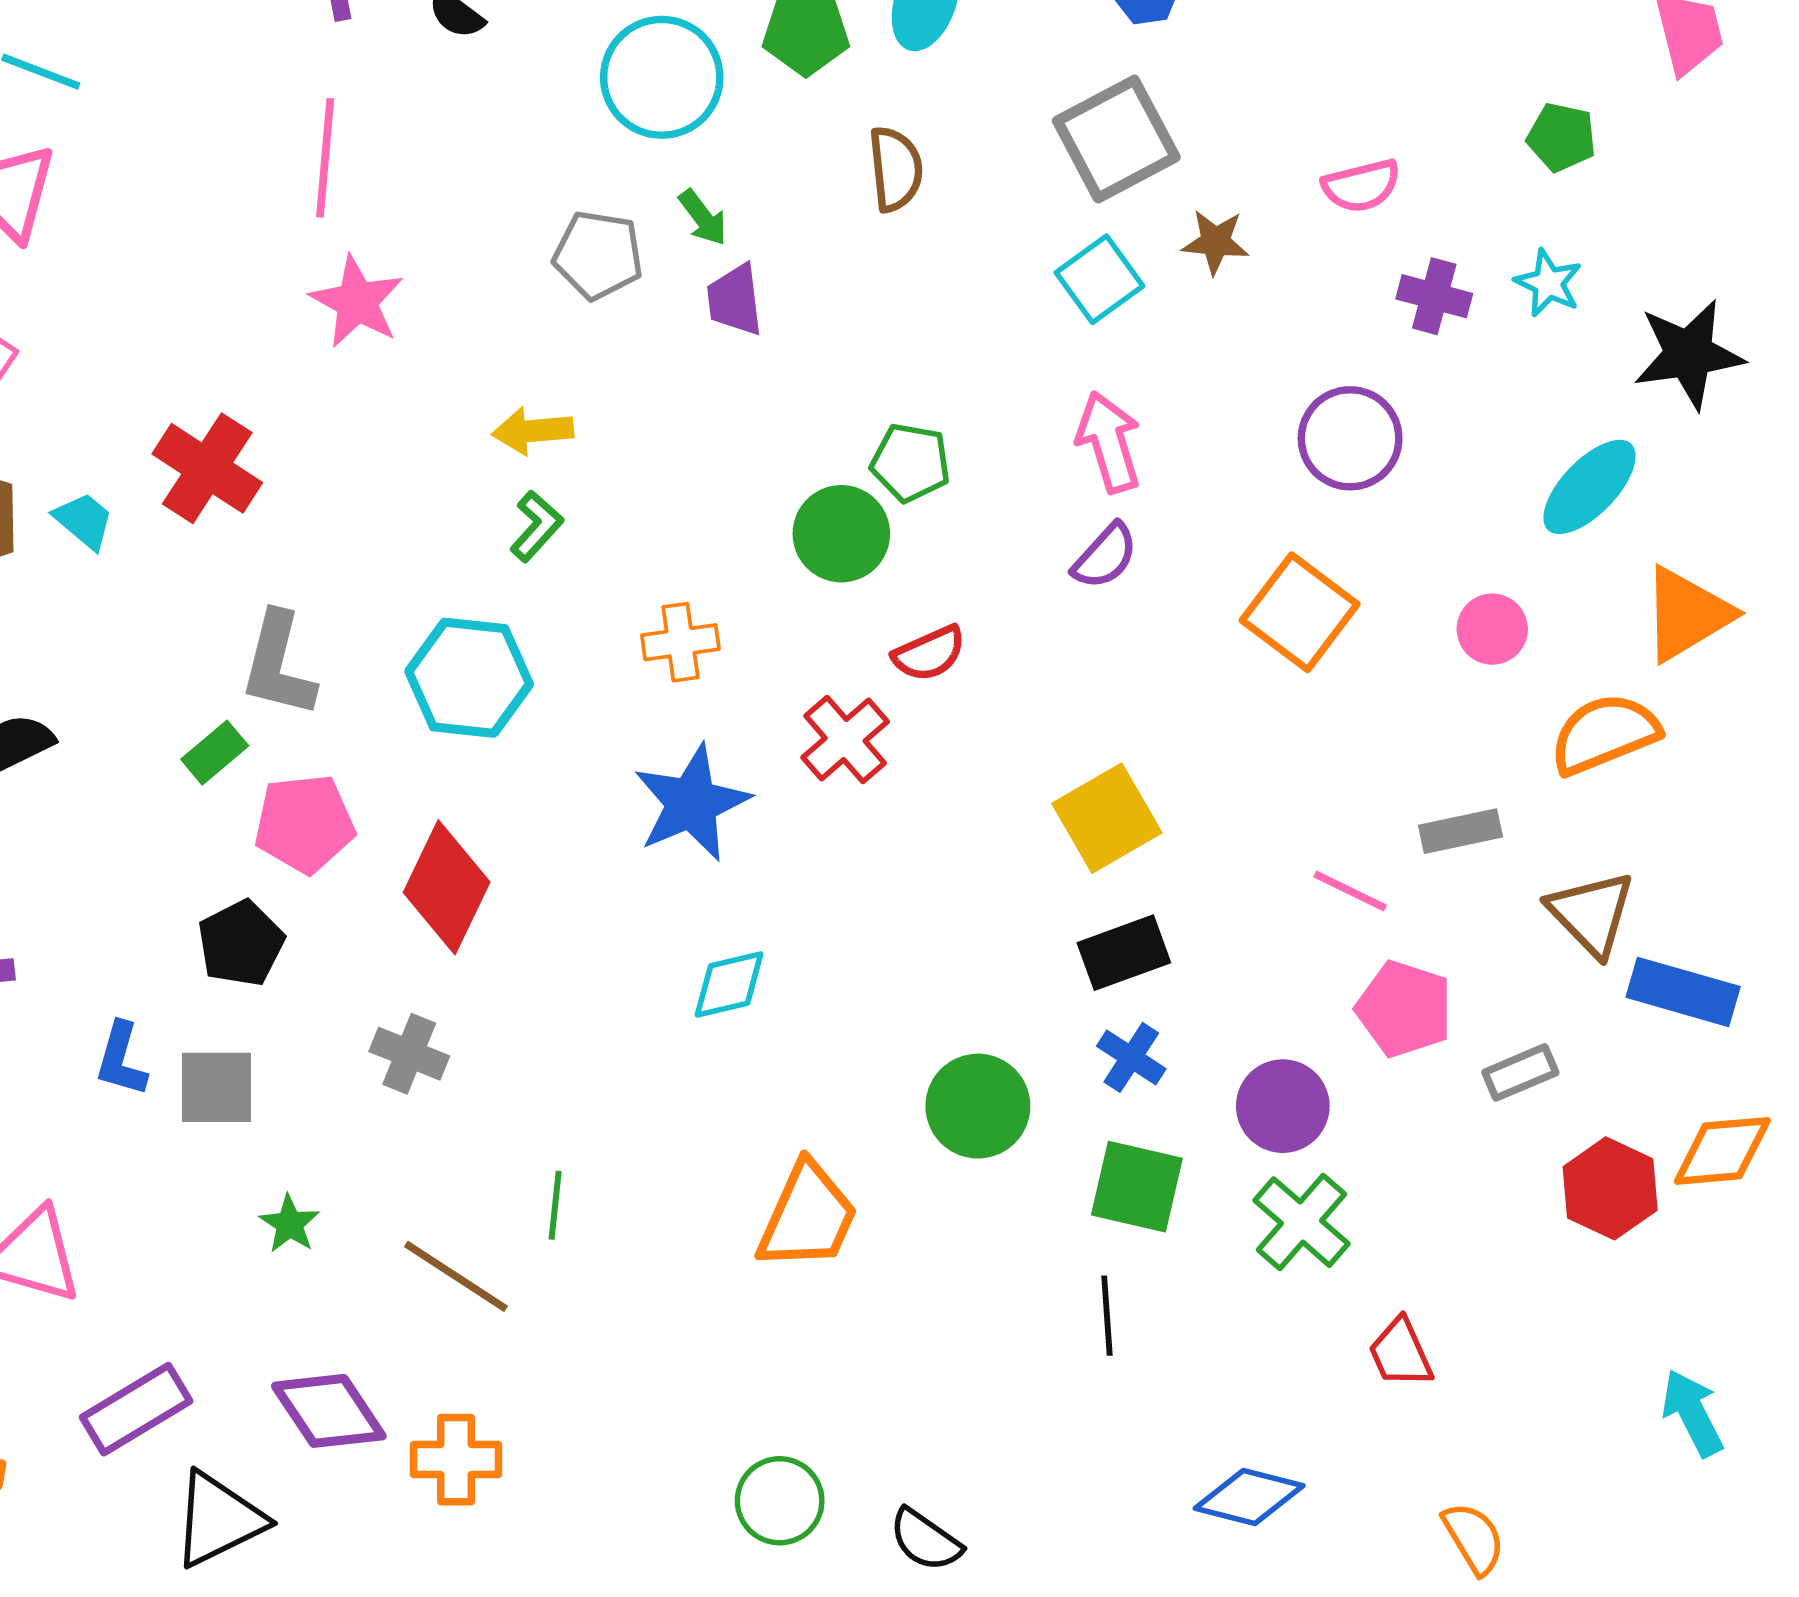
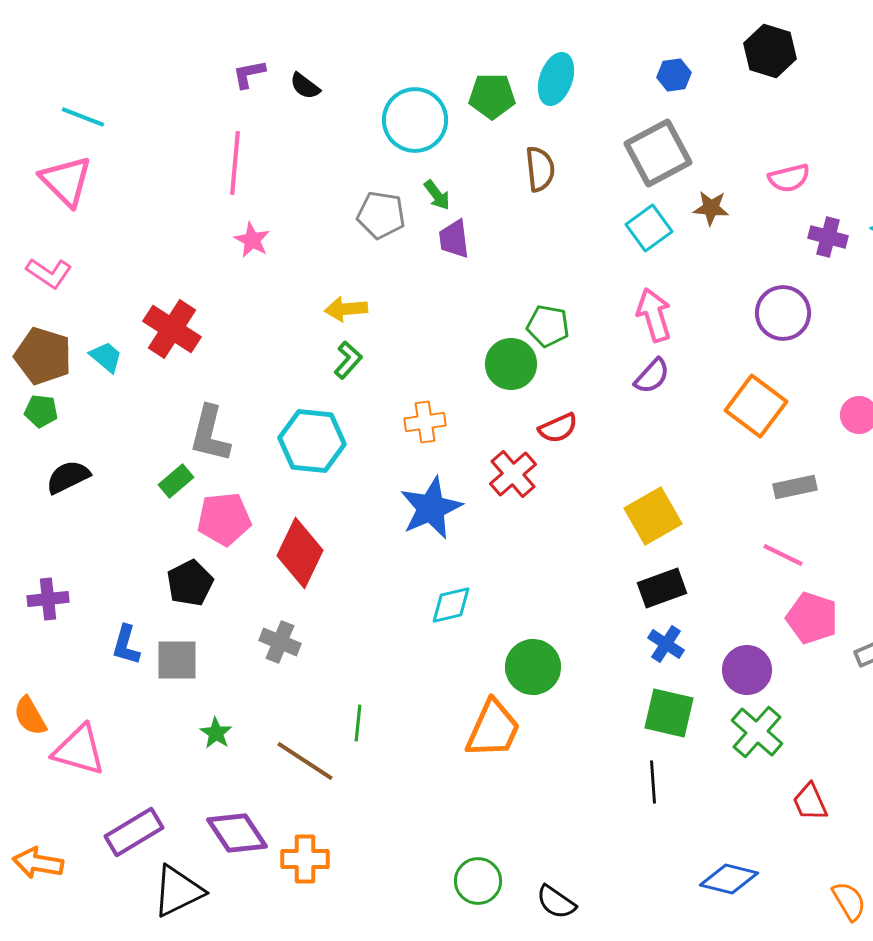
pink star: (357, 302) -> (252, 240), size x0.7
gray rectangle: (1460, 831) -> (795, 487), moved
green circle: (978, 1106) -> (533, 667), moved

